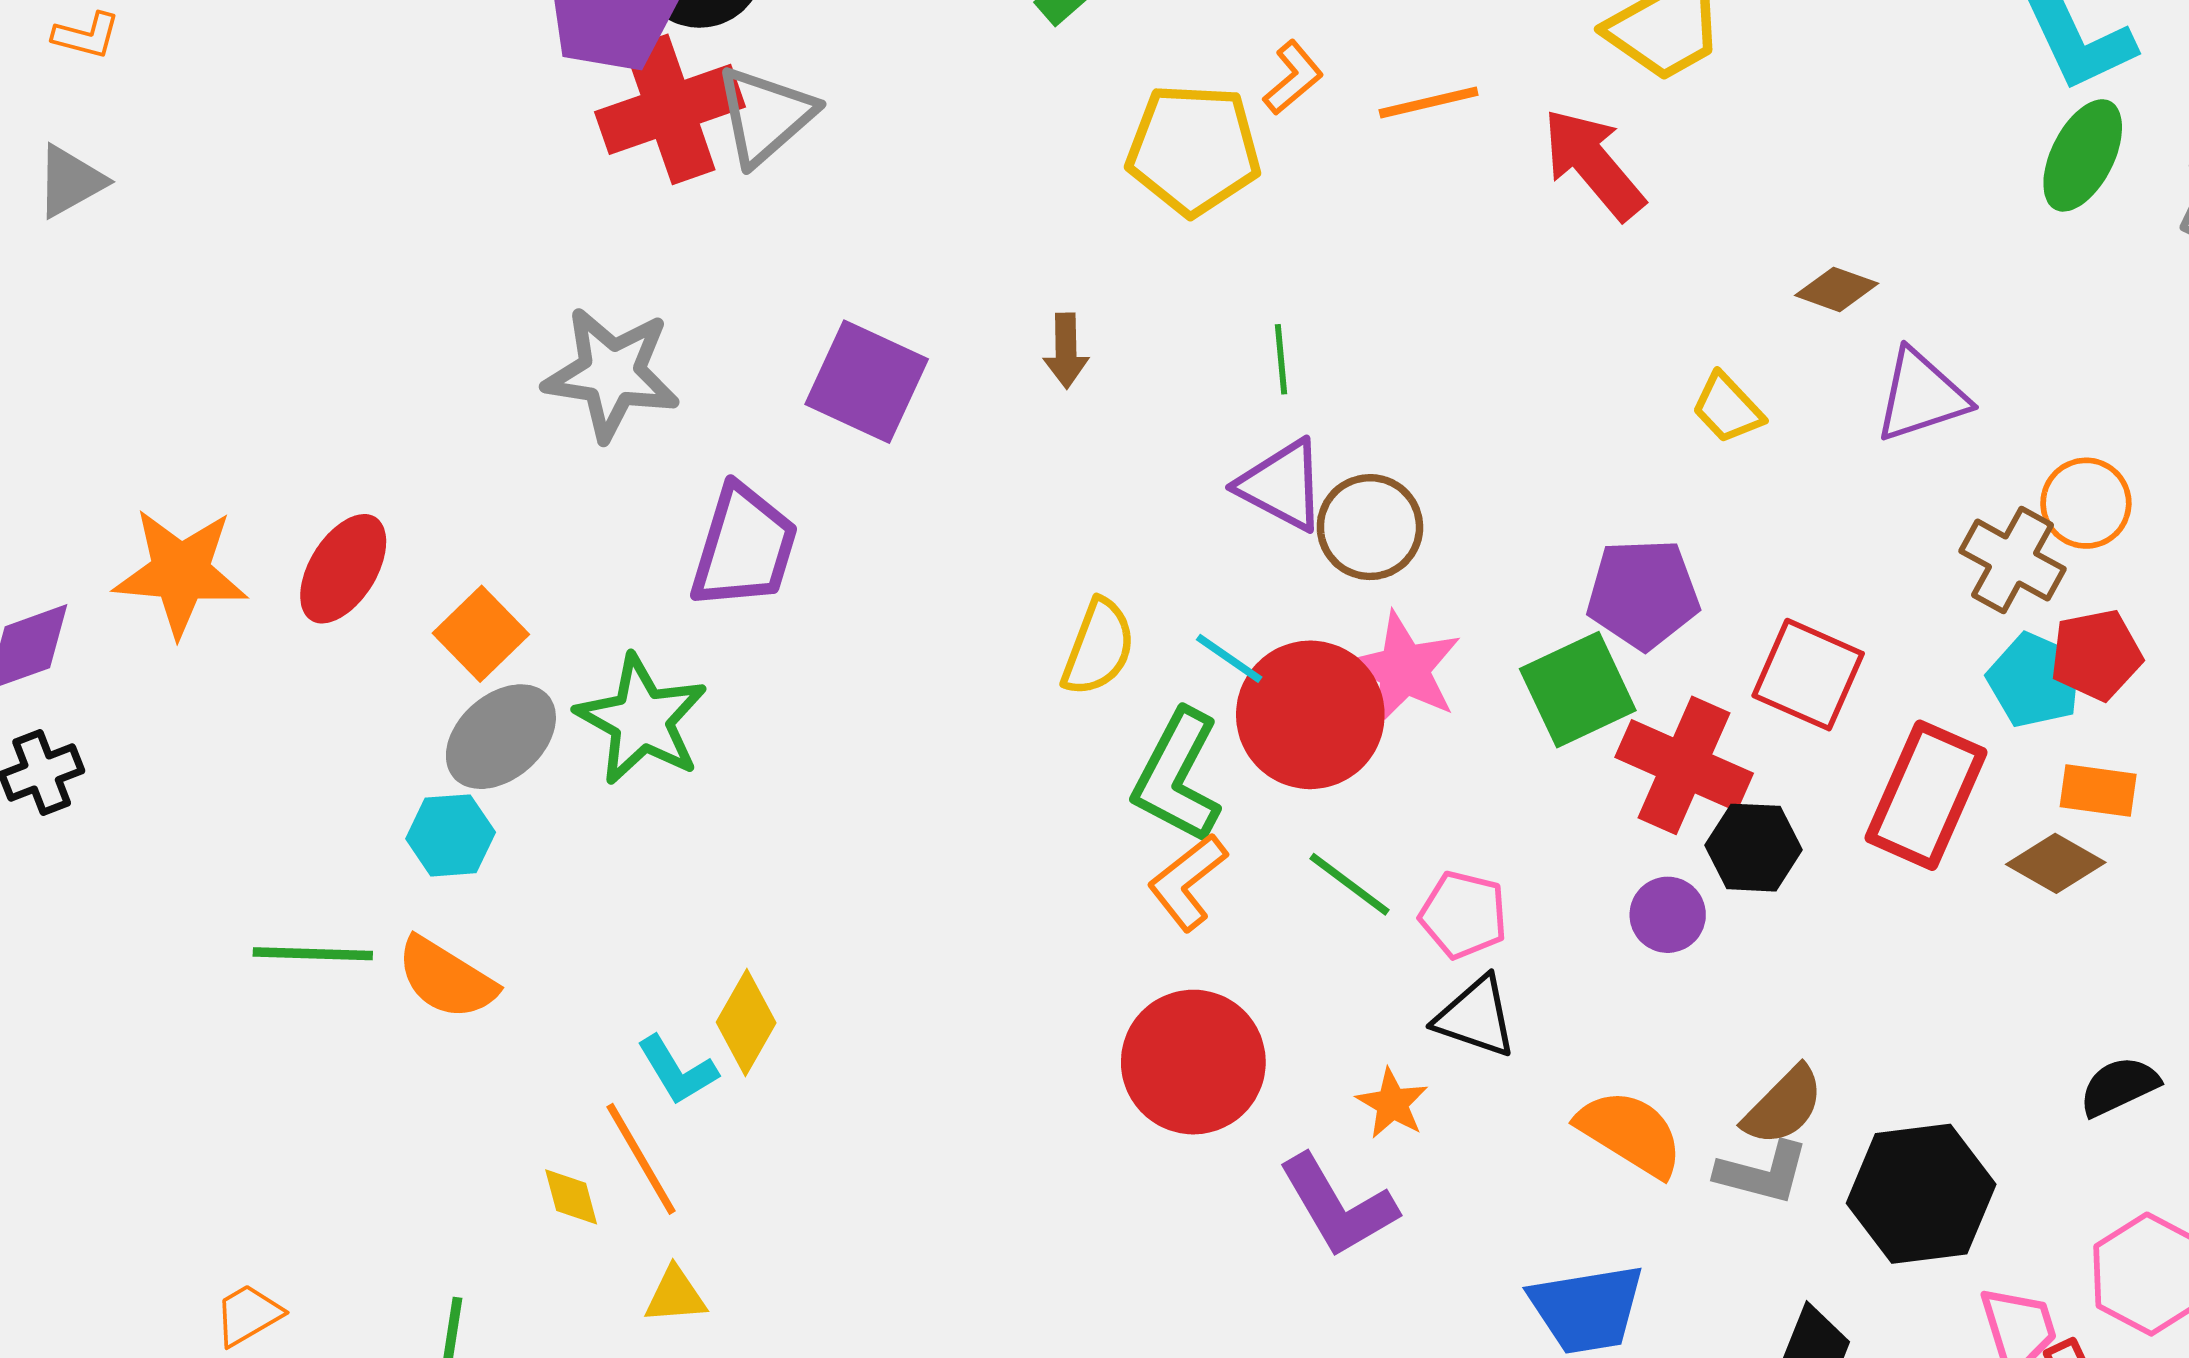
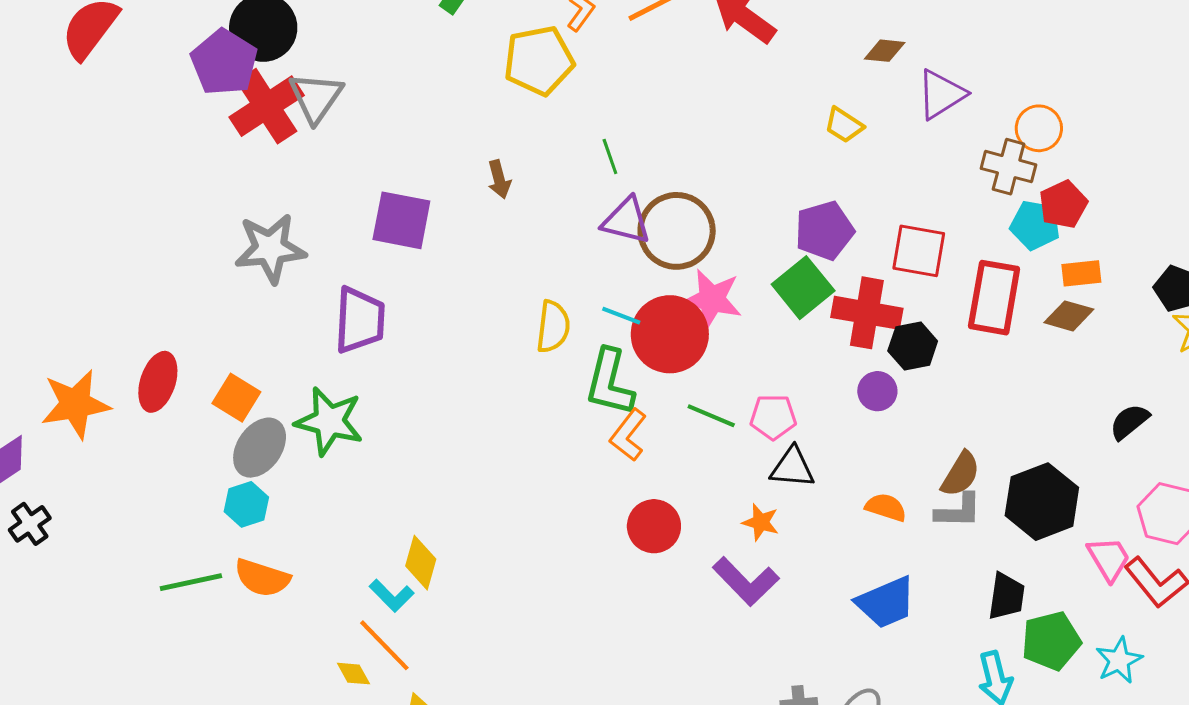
brown circle: (1370, 527) -> (677, 231), size x1.4
red circle: (1193, 1062) -> (654, 526), size x0.7
orange semicircle: (1630, 1133) -> (886, 507), size x0.7

